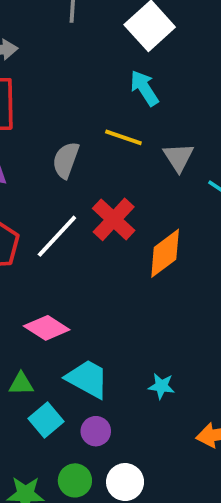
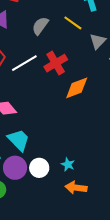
cyan star: (161, 386) -> (68, 164), moved
purple circle: (96, 431) -> (15, 168), size x1.5
white circle: (125, 482) -> (39, 168), moved

